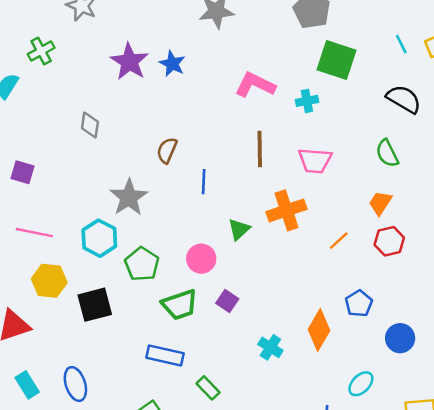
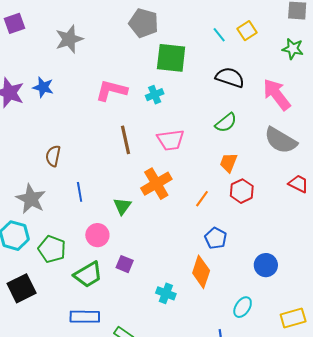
green semicircle: (387, 153) -> (226, 123), turned -90
blue line: (204, 182) -> (80, 192), moved
blue pentagon: (359, 303) -> (216, 238), moved

